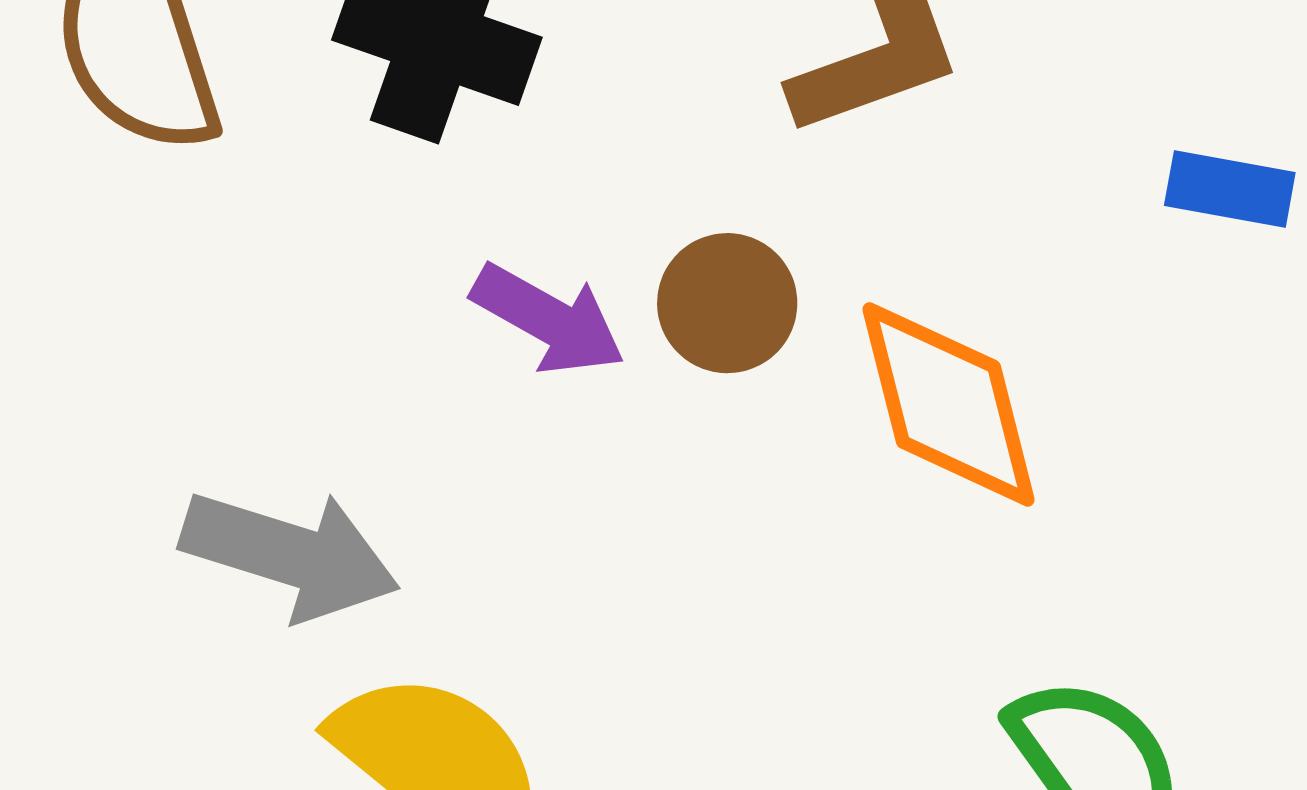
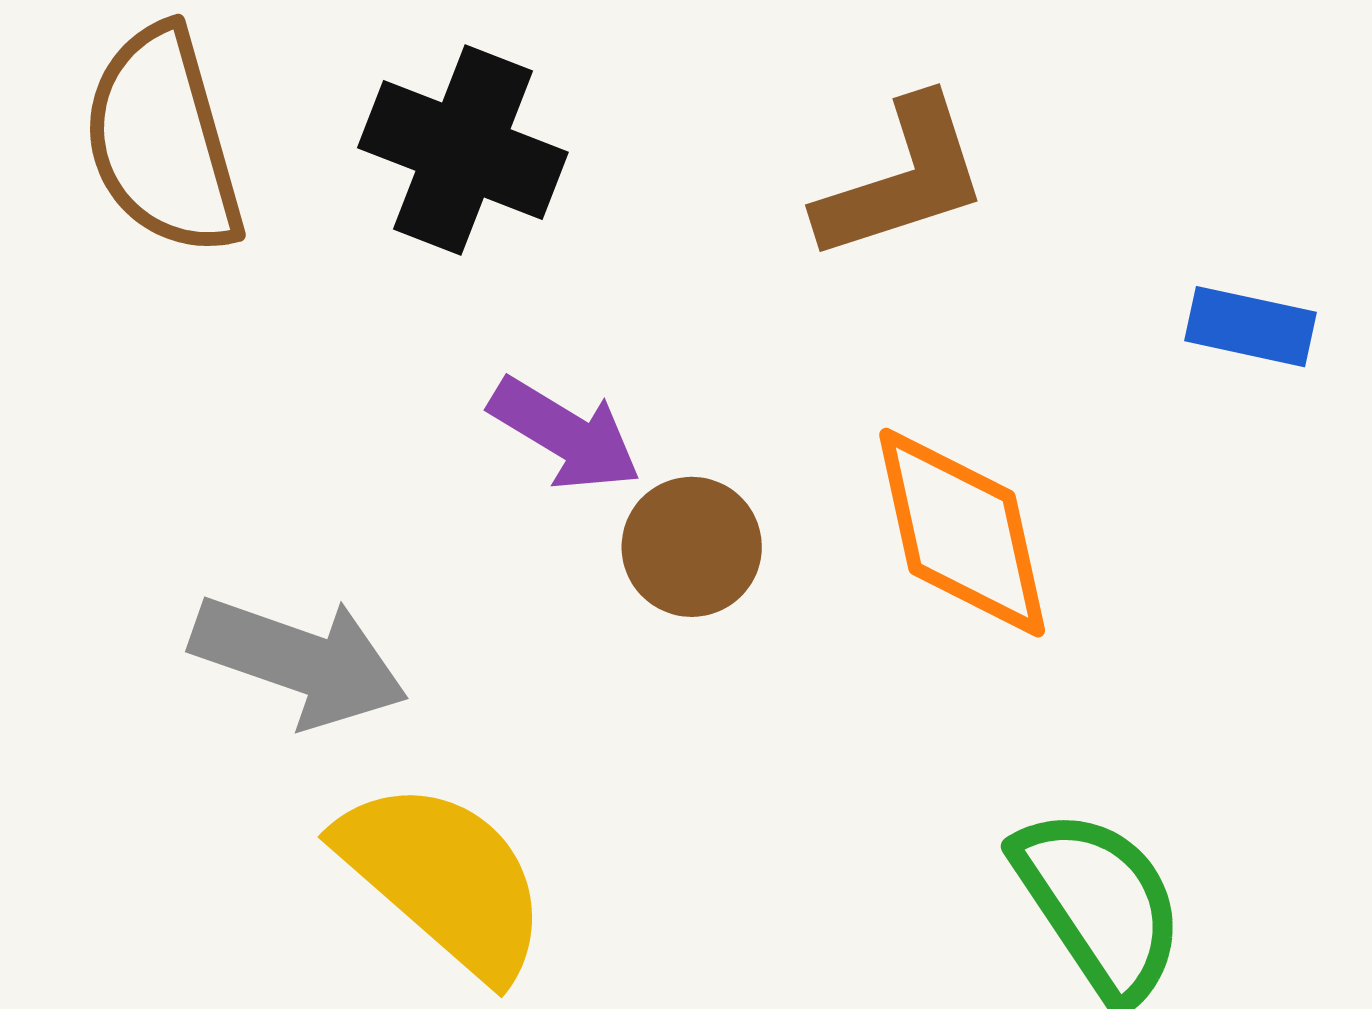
brown circle: (727, 303) -> (692, 547), moved

